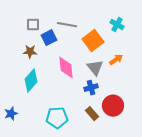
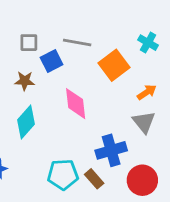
gray triangle: (95, 68) -> (144, 122), moved
blue cross: (91, 88) -> (111, 150), moved, size x1.5
red circle: (113, 106) -> (142, 180), moved
brown rectangle: (92, 114) -> (94, 179), moved

